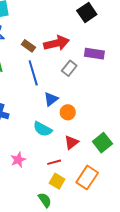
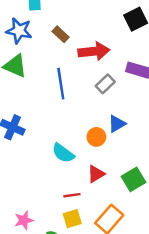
brown rectangle: (28, 46) -> (61, 34), moved
blue triangle: (51, 99) -> (117, 124), moved
pink star: (18, 160) -> (24, 220), moved
yellow square: (57, 181) -> (72, 219), turned 35

